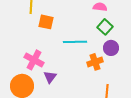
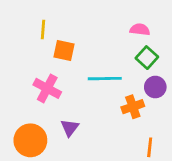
pink cross: (34, 60) -> (47, 88), moved

